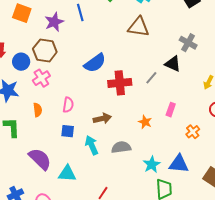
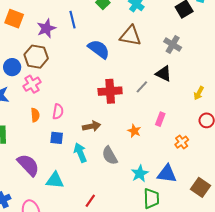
gray cross: (188, 43) -> (173, 44), moved
blue semicircle: (95, 63) -> (99, 49), moved, turned -110
orange semicircle: (38, 110) -> (35, 115), moved
gray semicircle: (121, 147) -> (110, 156), turned -114

